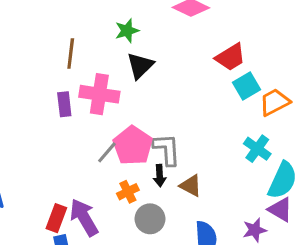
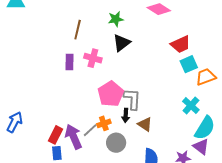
pink cross: (99, 94) -> (93, 58), size x0.7
gray line: (107, 152) -> (90, 130), moved

